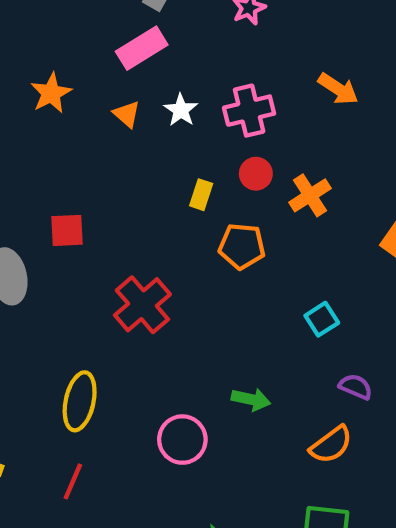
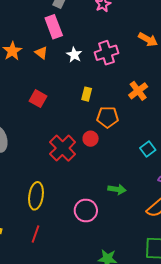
pink rectangle: (142, 48) -> (54, 27), turned -75
orange triangle: (127, 114) -> (41, 53), moved
red circle: (256, 174) -> (91, 139), moved
red square: (67, 230) -> (38, 99), moved, turned 36

